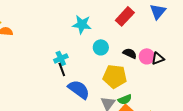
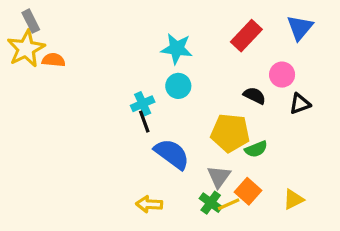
cyan circle: (101, 47) -> (178, 86), moved
pink circle: (147, 56) -> (282, 75), moved
green semicircle: (125, 99) -> (256, 149), moved

